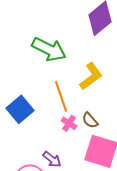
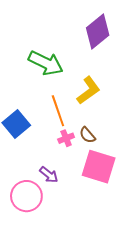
pink cross: (69, 123) -> (66, 138), turned 35

